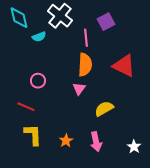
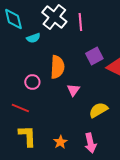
purple square: (106, 22) -> (94, 56), moved
pink line: (86, 38) -> (80, 22), moved
orange semicircle: (85, 65) -> (57, 67), moved

